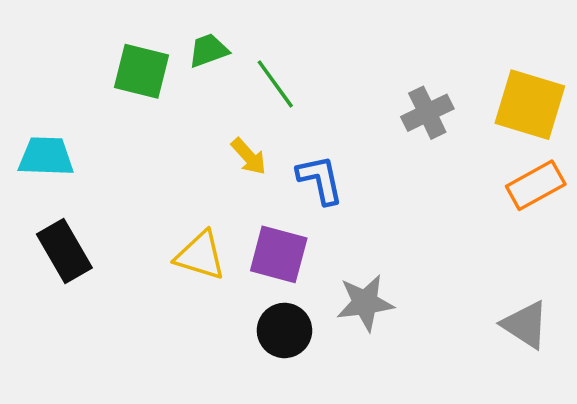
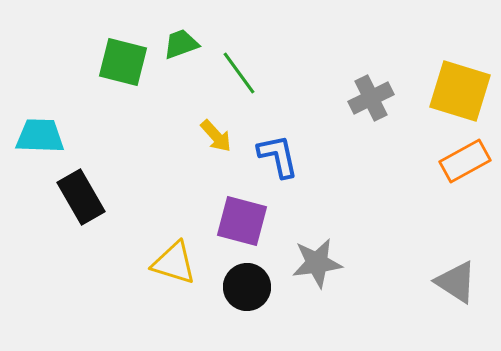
black rectangle: (64, 251) -> (81, 197), moved
yellow triangle: (200, 256) -> (174, 263), moved

